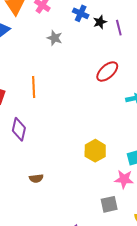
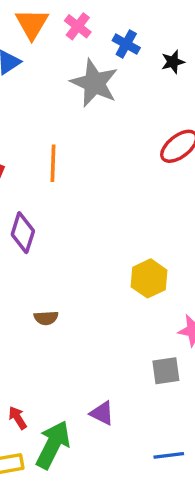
blue cross: (81, 13) -> (126, 44), moved
gray star: (55, 38) -> (94, 83), size x1.8

